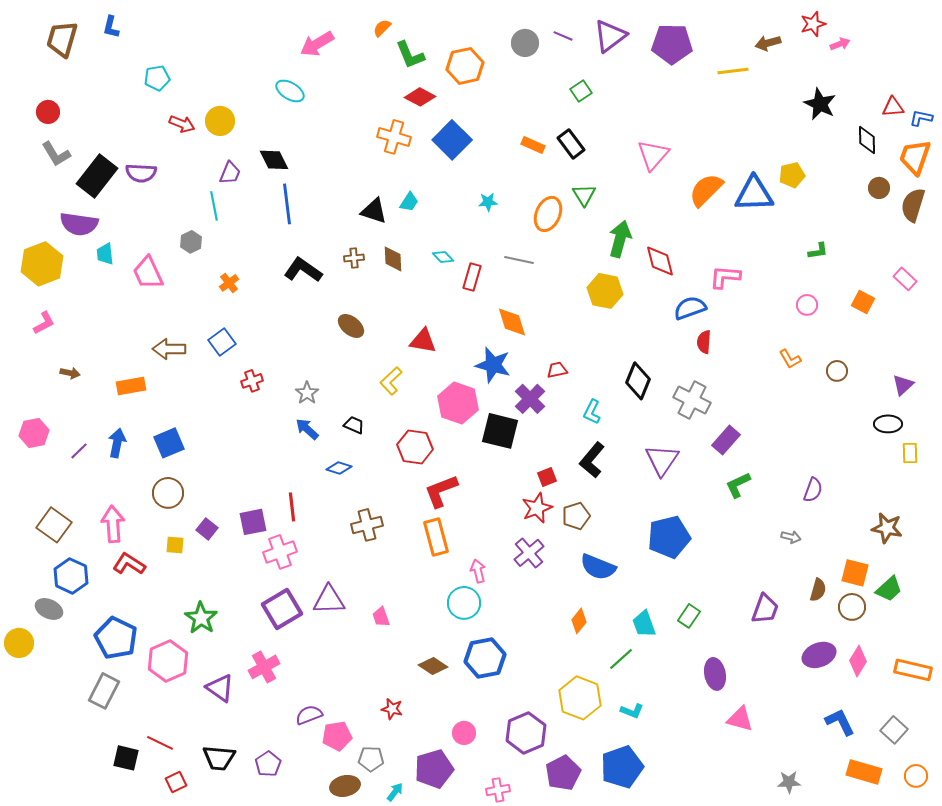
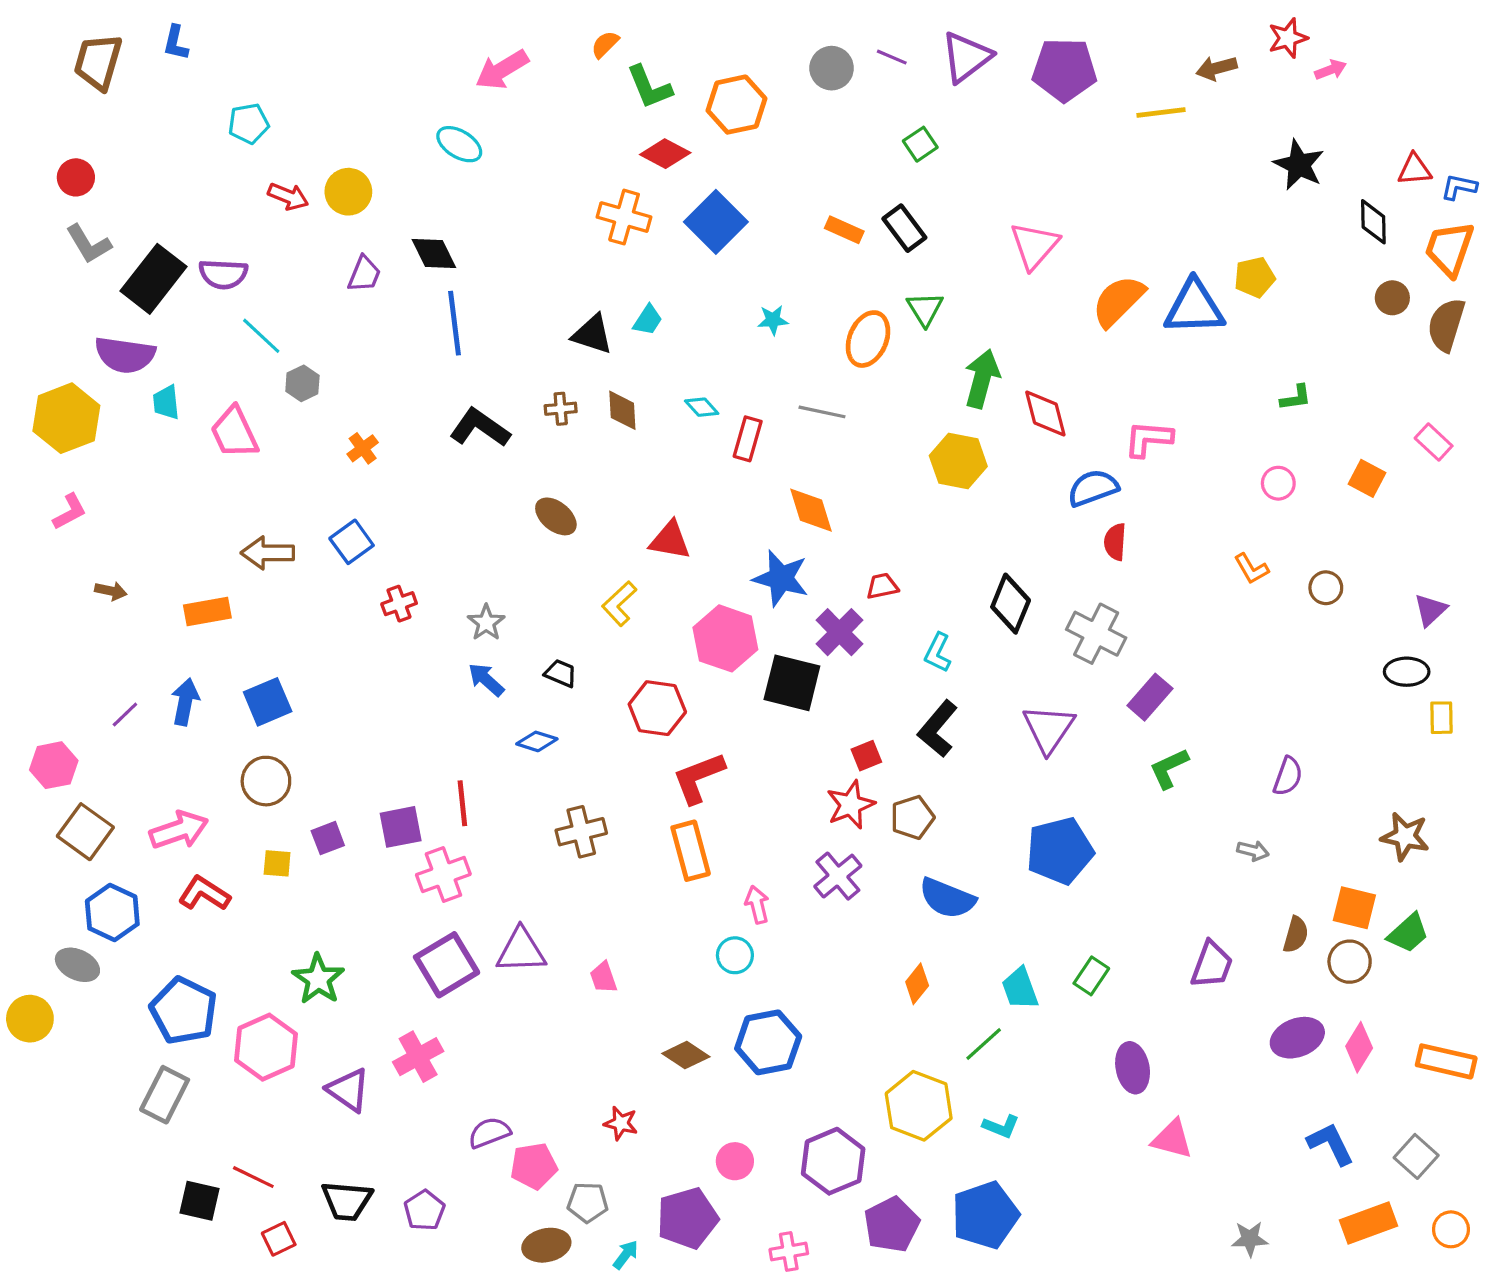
cyan line: (214, 206) -> (261, 336), moved, turned -36
pink hexagon: (34, 433) -> (54, 765), moved
pink arrow: (113, 524) -> (179, 830), turned 75
purple square: (207, 529) -> (328, 838), turned 30
cyan circle: (464, 603) -> (735, 955), size x0.7
orange rectangle: (864, 772) -> (1369, 1223), turned -36

